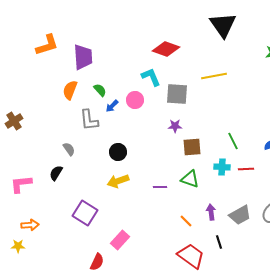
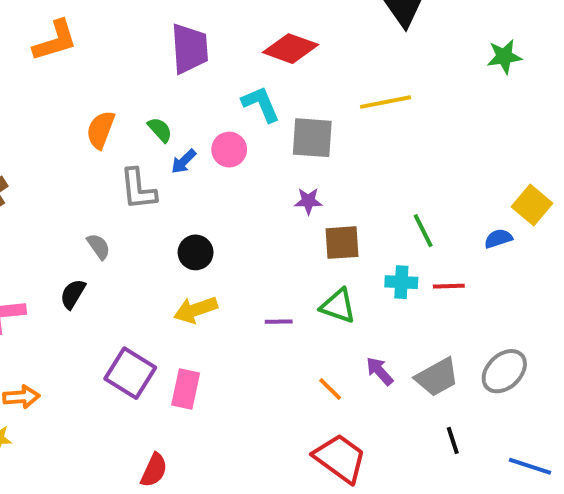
purple trapezoid: (83, 57) -> (190, 49), moved
purple arrow: (211, 212) -> (380, 371), turned -35
pink rectangle: (120, 240) -> (186, 389), moved, turned -30
black line: (219, 242) -> (453, 440), moved

